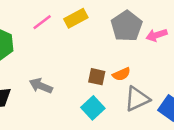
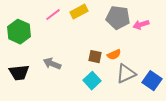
gray pentagon: (127, 26) -> (118, 18), turned -30

